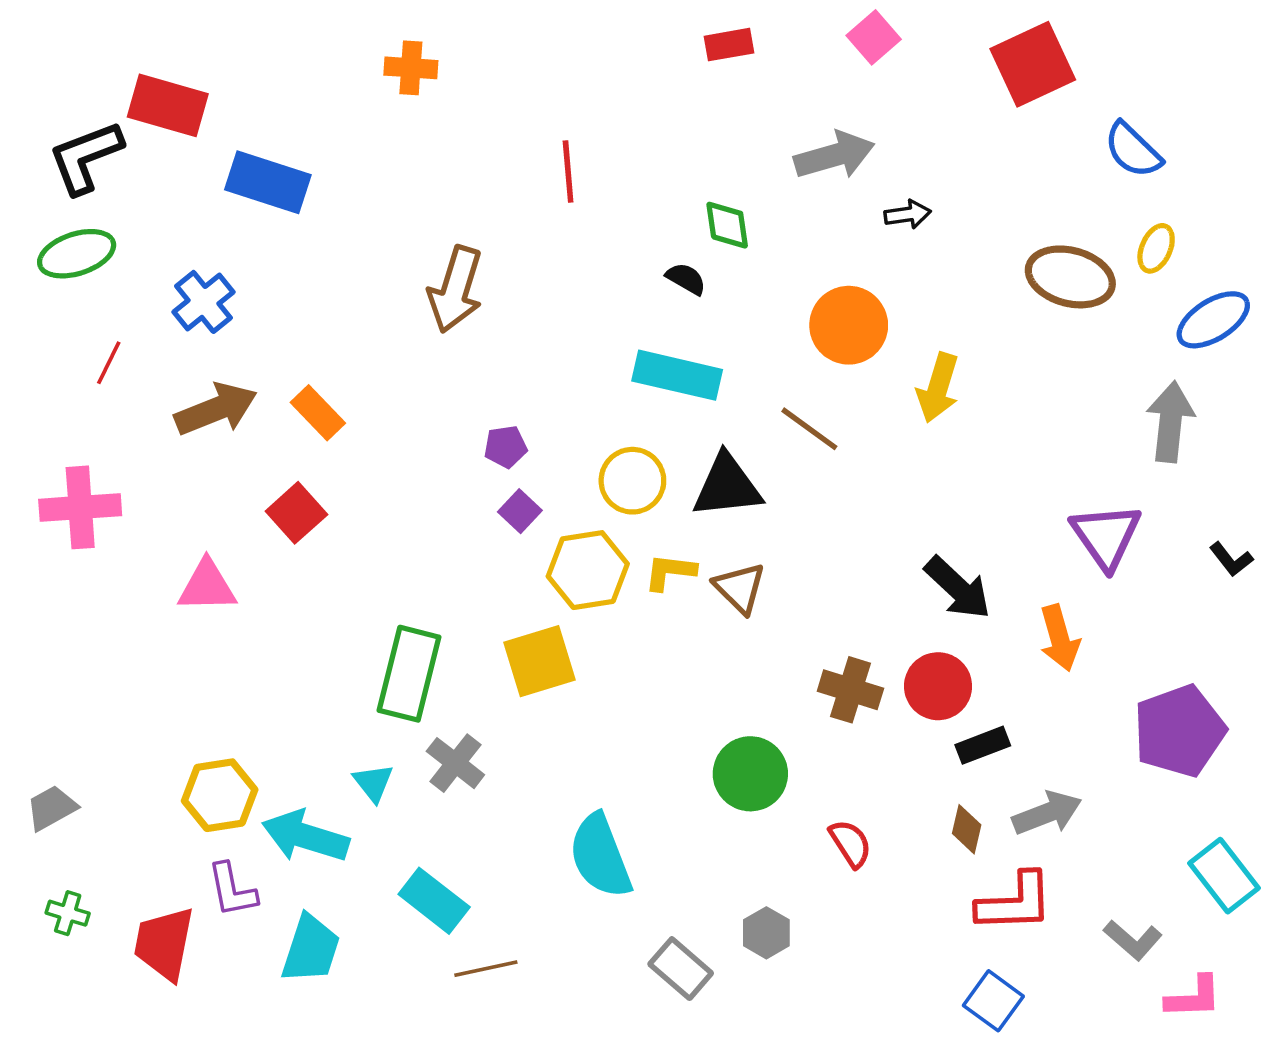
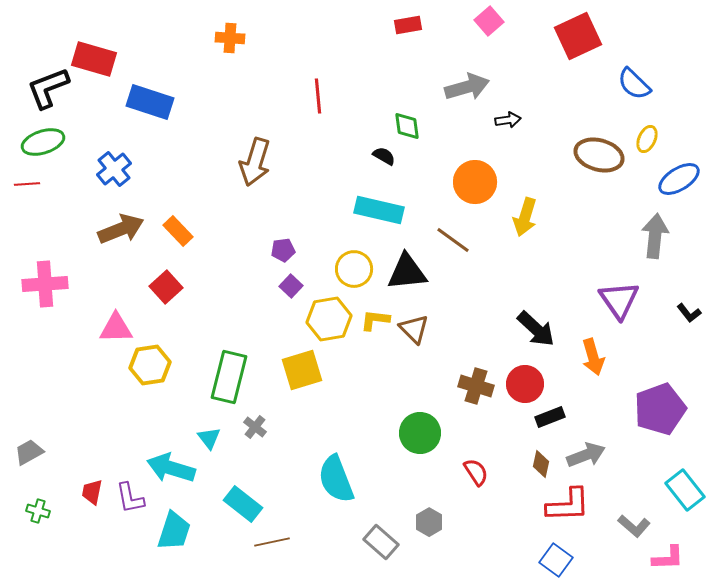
red line: (109, 363) -> (27, 184), moved, turned 60
gray cross: (455, 763) -> (255, 427), size x0.7
yellow hexagon: (220, 795) -> (150, 365), moved
red trapezoid: (164, 944) -> (92, 492), moved, size x0.6

